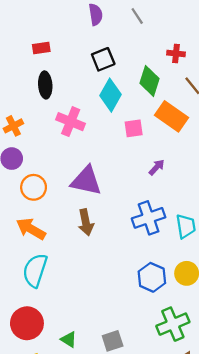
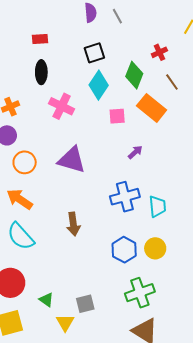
gray line: (137, 16) -> (117, 16), moved
red cross: (176, 54) -> (159, 52), turned -35
brown arrow: (86, 222) -> (73, 224), moved
cyan semicircle: (35, 270) -> (21, 236), turned -64

